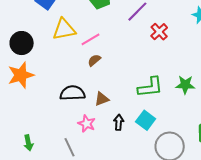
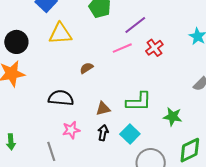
pink line: (90, 39) -> (122, 48), moved
green star: (185, 85) -> (173, 117), moved
brown triangle: (102, 99) -> (103, 109), moved
pink star: (87, 124) -> (71, 130), turned 30

